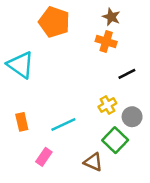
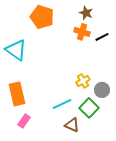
black line: (127, 74) -> (102, 37), moved
orange rectangle: (22, 122) -> (17, 94), size x1.6
cyan line: (63, 124) -> (62, 104), moved
pink rectangle: (44, 157) -> (24, 121), moved

